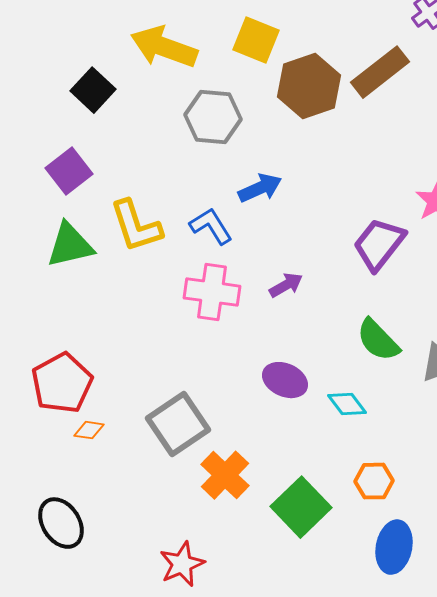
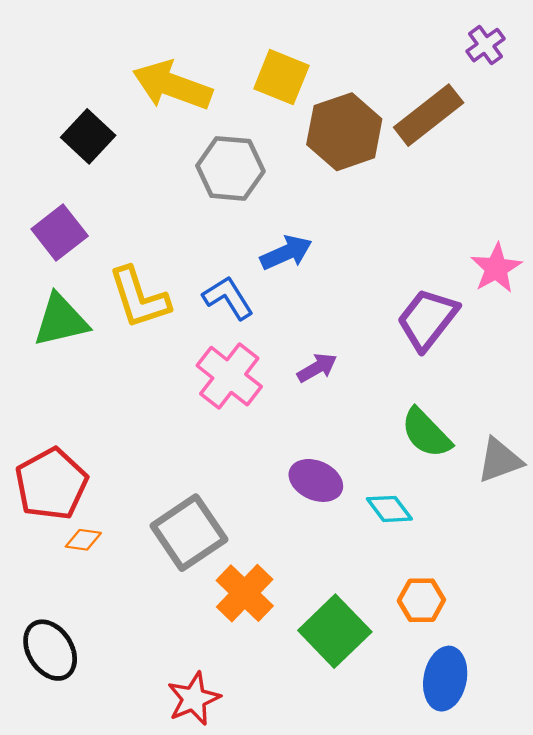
pink cross: (212, 292) -> (229, 376), turned 30

